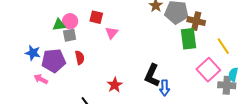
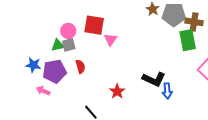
red square: (96, 17) -> (94, 25), size x1.5
green triangle: (59, 25) -> (58, 45), moved
black L-shape: (152, 75) -> (154, 79), turned -85

